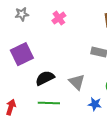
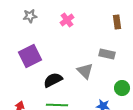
gray triangle: (77, 82) -> (85, 71), moved

